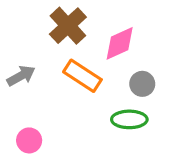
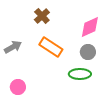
brown cross: (68, 26) -> (42, 16), size x0.7
pink diamond: (120, 43) -> (90, 27), moved

